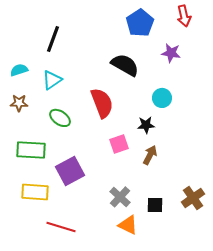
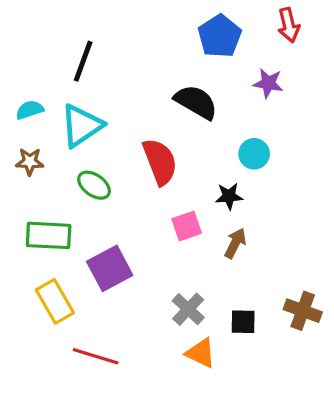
cyan triangle: (52, 80) -> (81, 126), size x1.4
yellow rectangle: (35, 192) -> (55, 301), turned 56
brown cross: (193, 198) -> (303, 311), turned -35

